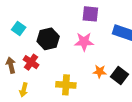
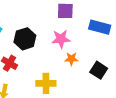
orange star: (100, 72) -> (71, 59), moved

